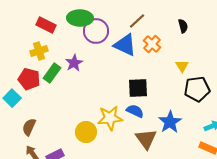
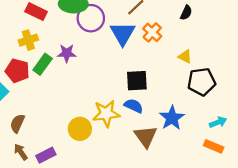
black semicircle: (183, 26) -> (186, 13), turned 40
blue triangle: (125, 45) -> (123, 33), turned 35
purple star: (74, 63) -> (67, 53), turned 30
yellow triangle: (182, 66) -> (185, 57), turned -32

